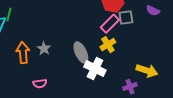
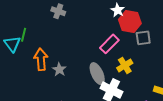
pink rectangle: (110, 24) -> (109, 44), moved
orange arrow: (23, 53) -> (41, 59), moved

